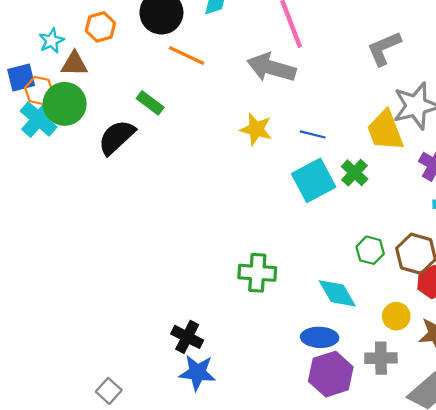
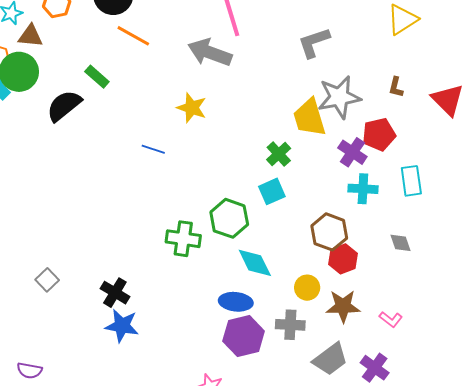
blue line: (313, 134) -> (153, 149), moved
cyan square: (314, 180) -> (272, 191), moved, size x0.7
green hexagon: (370, 250) -> (229, 218), moved, size x1.5
gray square: (109, 391) -> (47, 280), moved

